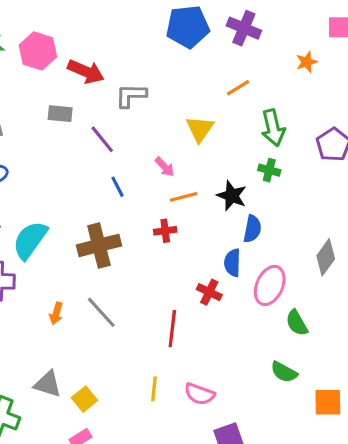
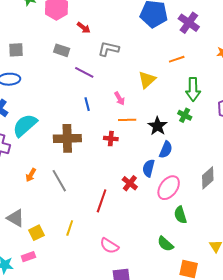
red arrow: (86, 72) -> (84, 28), size x0.6
purple line: (102, 139) -> (84, 72), turned -36
yellow line: (154, 389) -> (70, 228), moved

